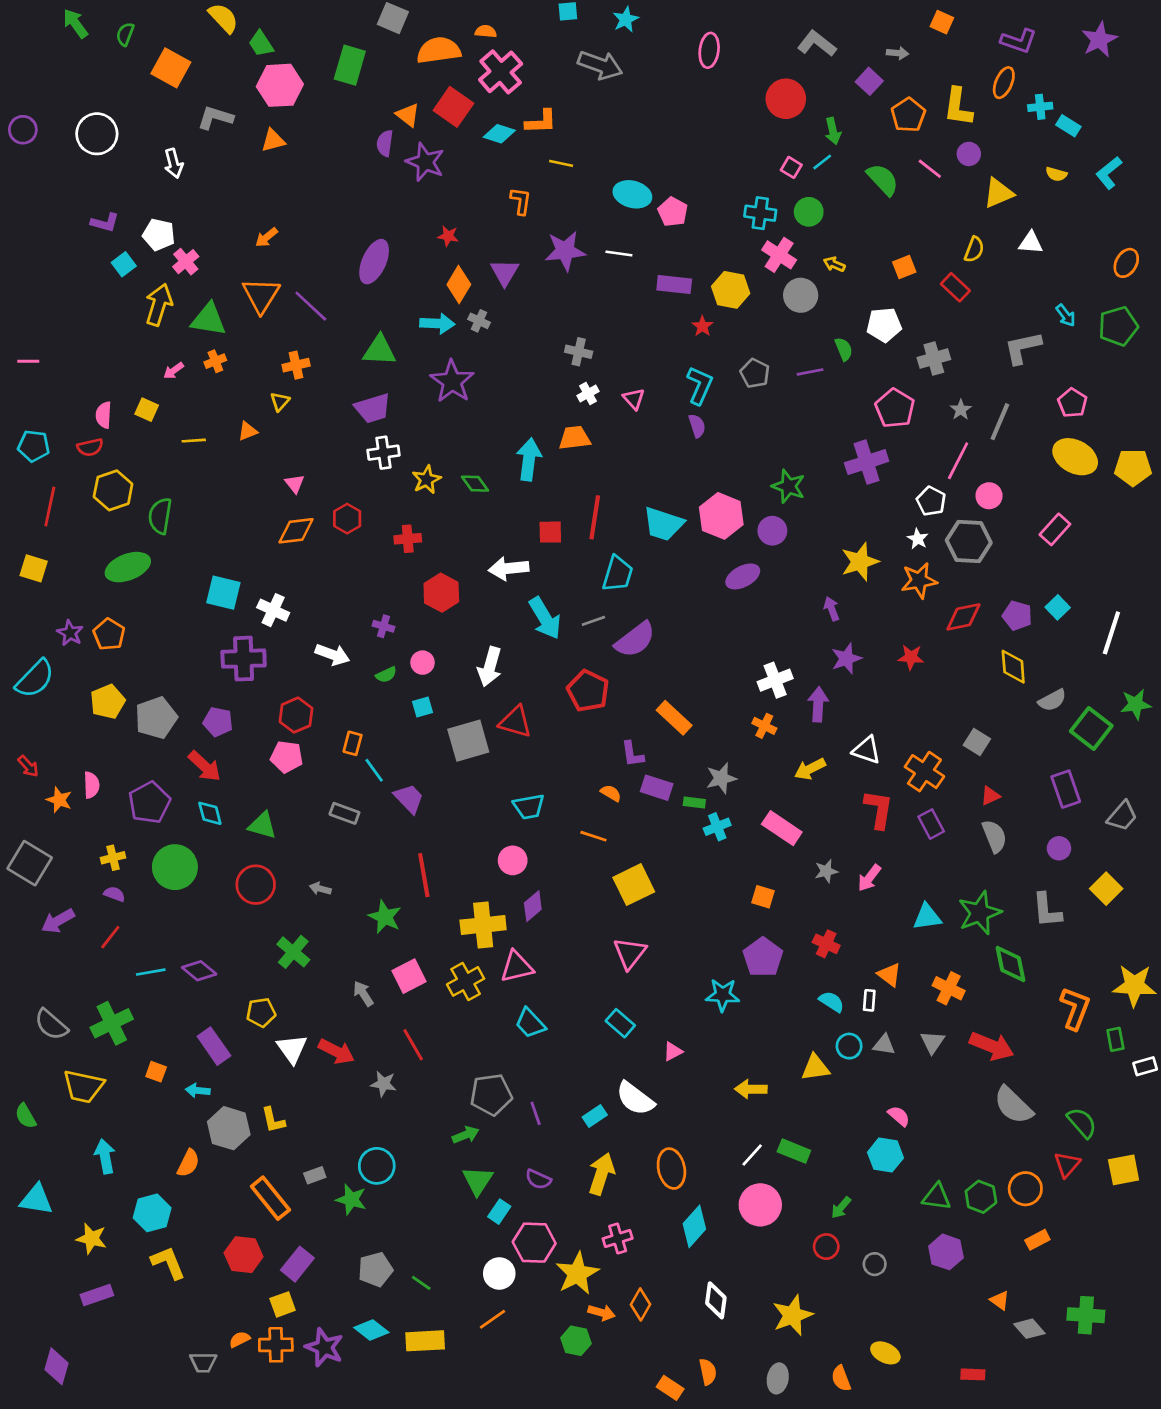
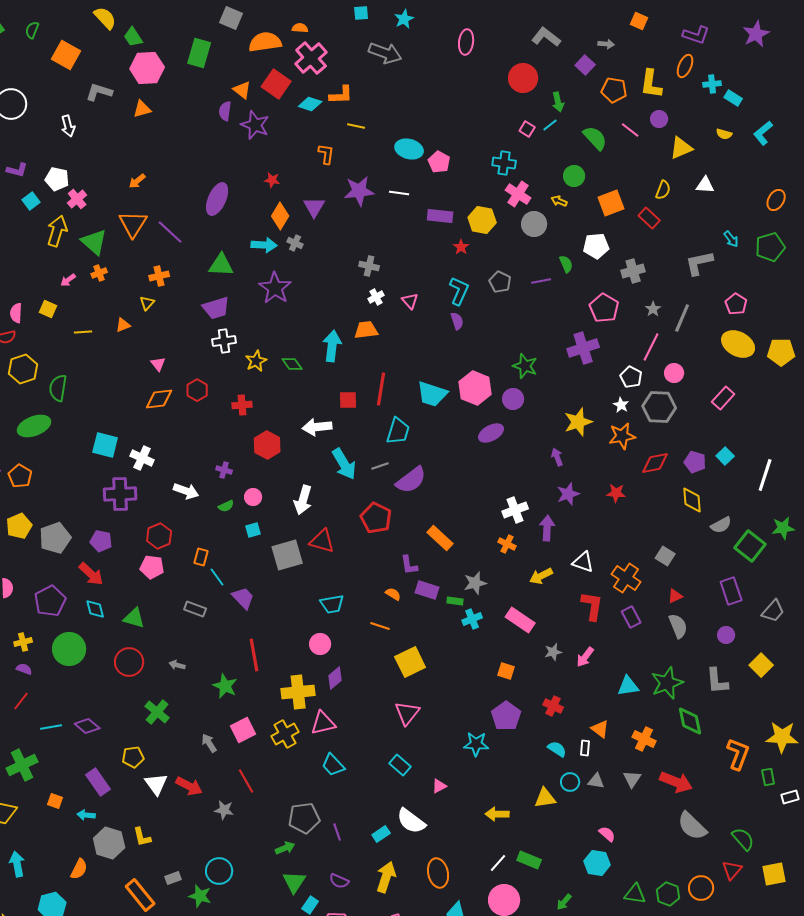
orange pentagon: (908, 115) -> (614, 90), turned -30
green circle: (809, 212) -> (574, 176), moved
orange square: (904, 267) -> (611, 203), size x1.5
green triangle: (209, 319) -> (94, 242), turned 32

